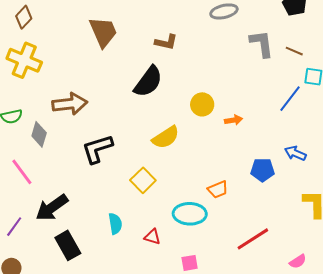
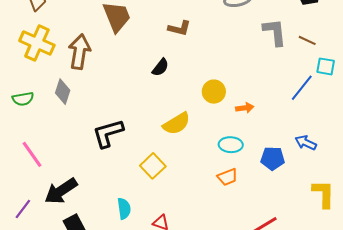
black semicircle: (148, 82) -> (160, 67), size x0.6
brown arrow: (70, 104) -> (79, 52), moved, turned -76
gray diamond: (39, 134) -> (63, 92), moved
cyan ellipse: (190, 214) -> (231, 145), moved, size x0.7

